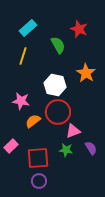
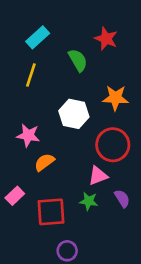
orange star: (86, 73) -> (115, 98), turned -30
red circle: (58, 112) -> (113, 145), moved
purple circle: (39, 181) -> (67, 251), moved

